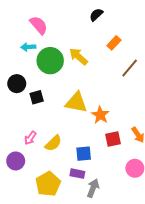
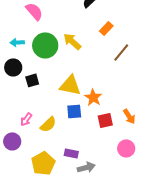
cyan arrow: (28, 47) -> (17, 42), moved
blue square: (84, 154) -> (74, 111), moved
gray arrow: (93, 188) -> (86, 167), turned 54

